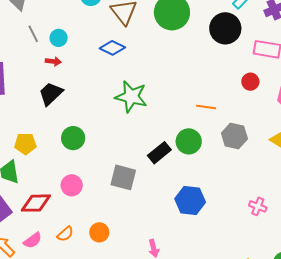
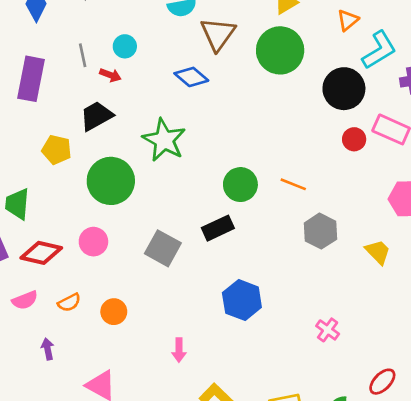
gray line: (33, 34) -> (83, 55), moved
red circle: (250, 82) -> (354, 139), moved
green star: (131, 97) -> (164, 140), moved
green circle: (73, 138) -> (111, 181), size x1.5
green circle: (189, 141) -> (240, 185), moved
yellow pentagon: (25, 144) -> (57, 150), moved

